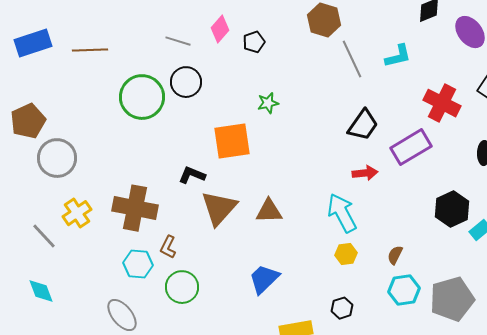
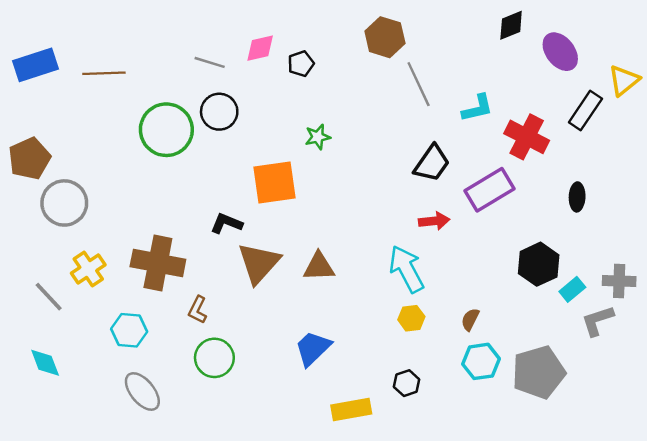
pink diamond: (220, 29) -> (260, 48), turned 36
cyan L-shape: (398, 56) -> (477, 108), moved
cyan hexagon: (138, 264) -> (129, 330), moved

